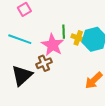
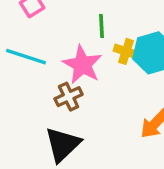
green line: (64, 32) -> (102, 26), moved
black triangle: (22, 75) -> (63, 144), moved

